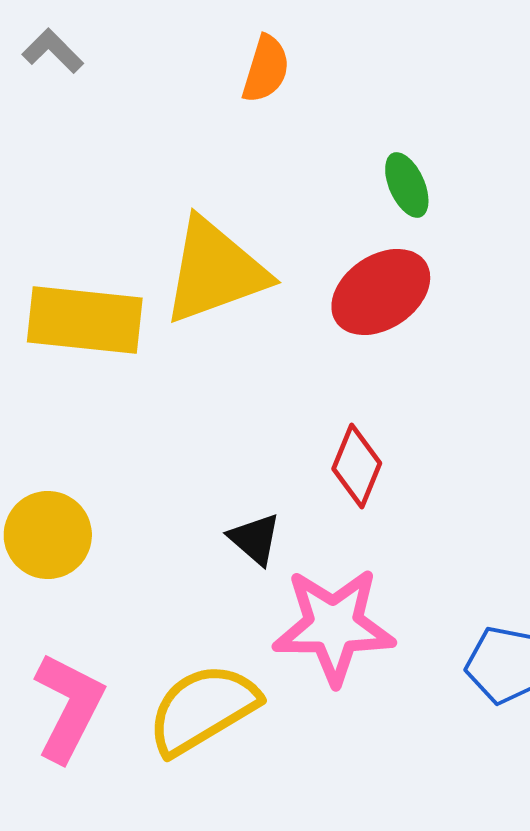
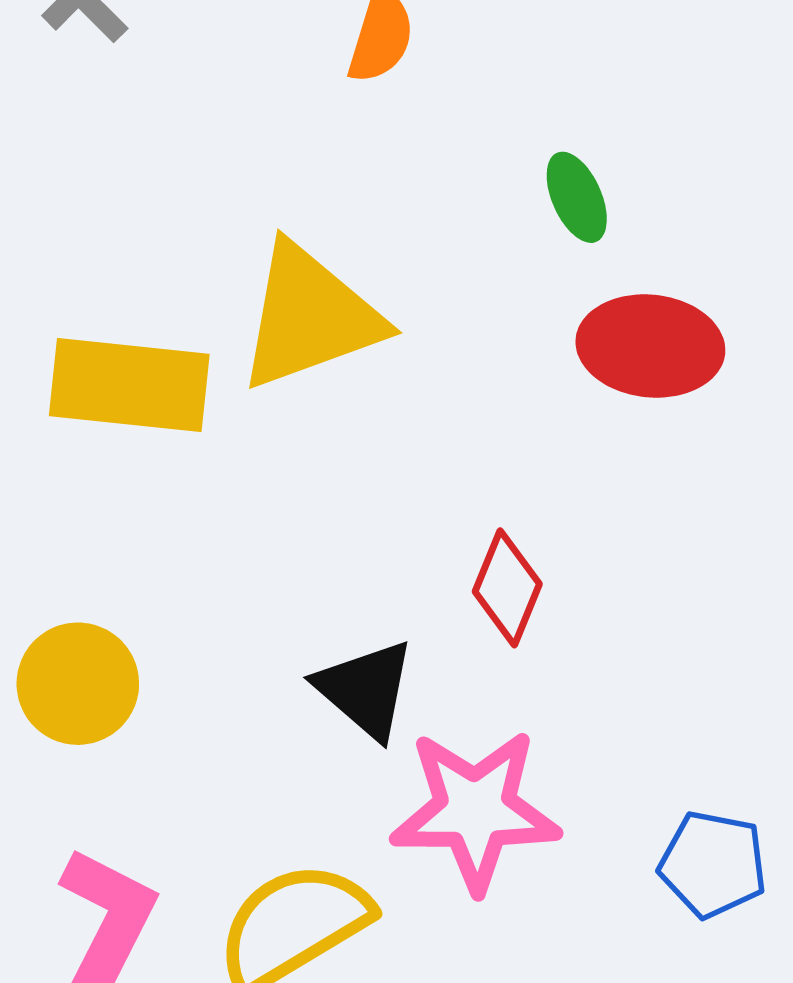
red ellipse: (381, 292) -> (650, 346), moved, turned 40
black triangle: (255, 539) -> (365, 689), size x1.4

